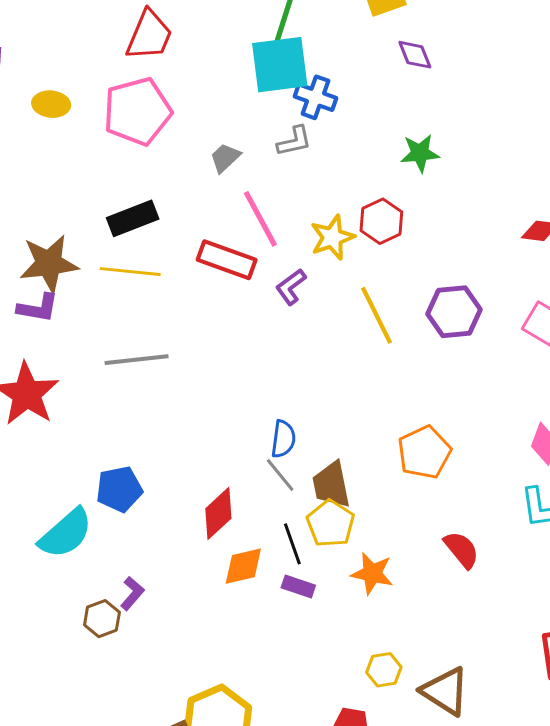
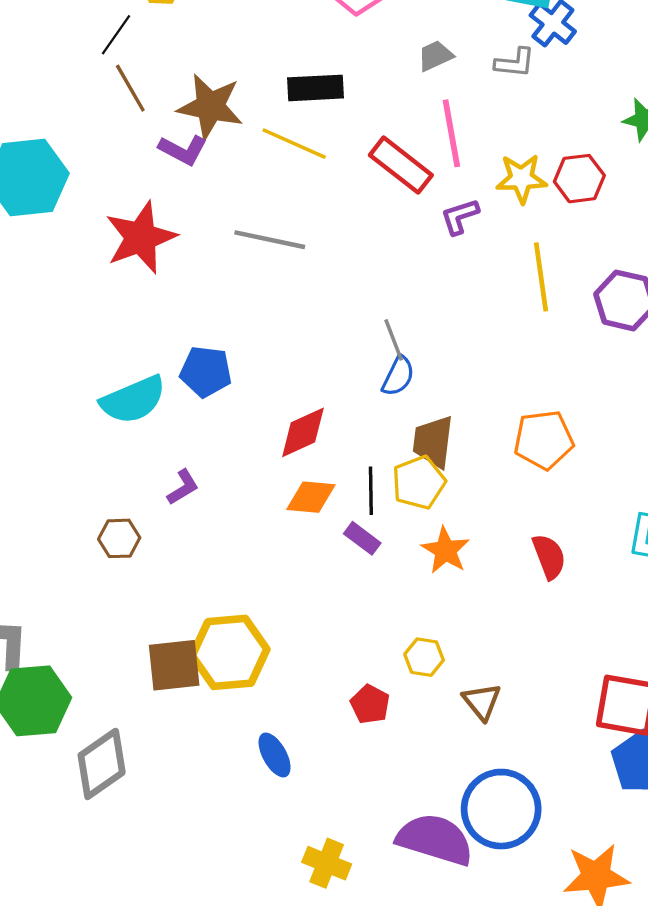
gray line: (280, 475) -> (394, 340), moved
brown hexagon: (102, 619) -> (119, 538), moved
brown triangle: (445, 691) -> (482, 701), size x0.7

